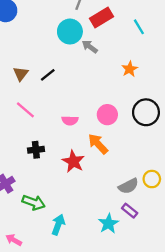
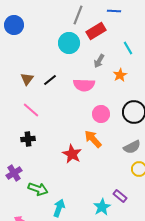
cyan line: (139, 27) -> (128, 48), moved
gray arrow: (90, 47) -> (99, 61), moved, turned -96
pink semicircle: (70, 120) -> (84, 85), moved, size x1.5
black cross: (36, 150) -> (28, 139), moved
gray semicircle: (128, 186) -> (132, 147), moved

